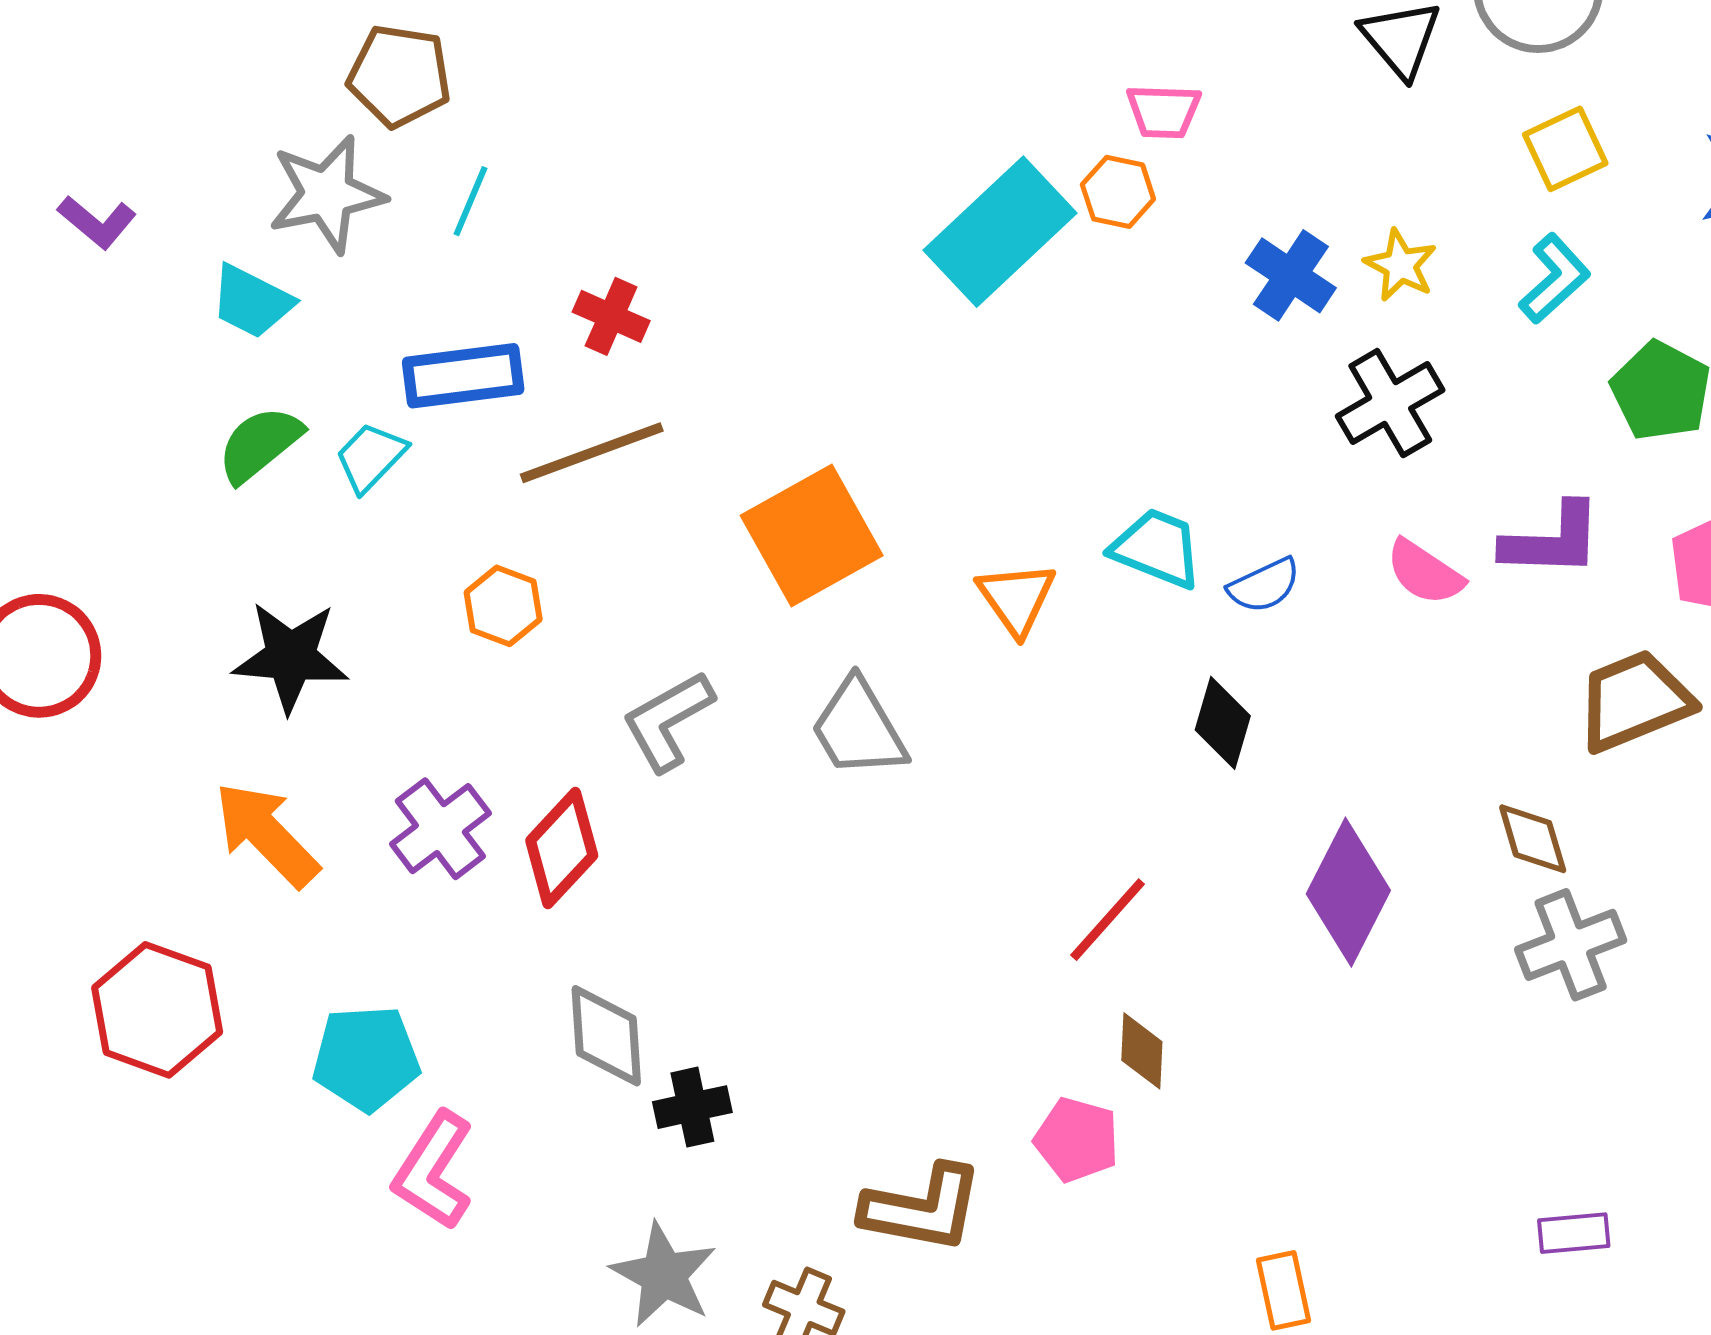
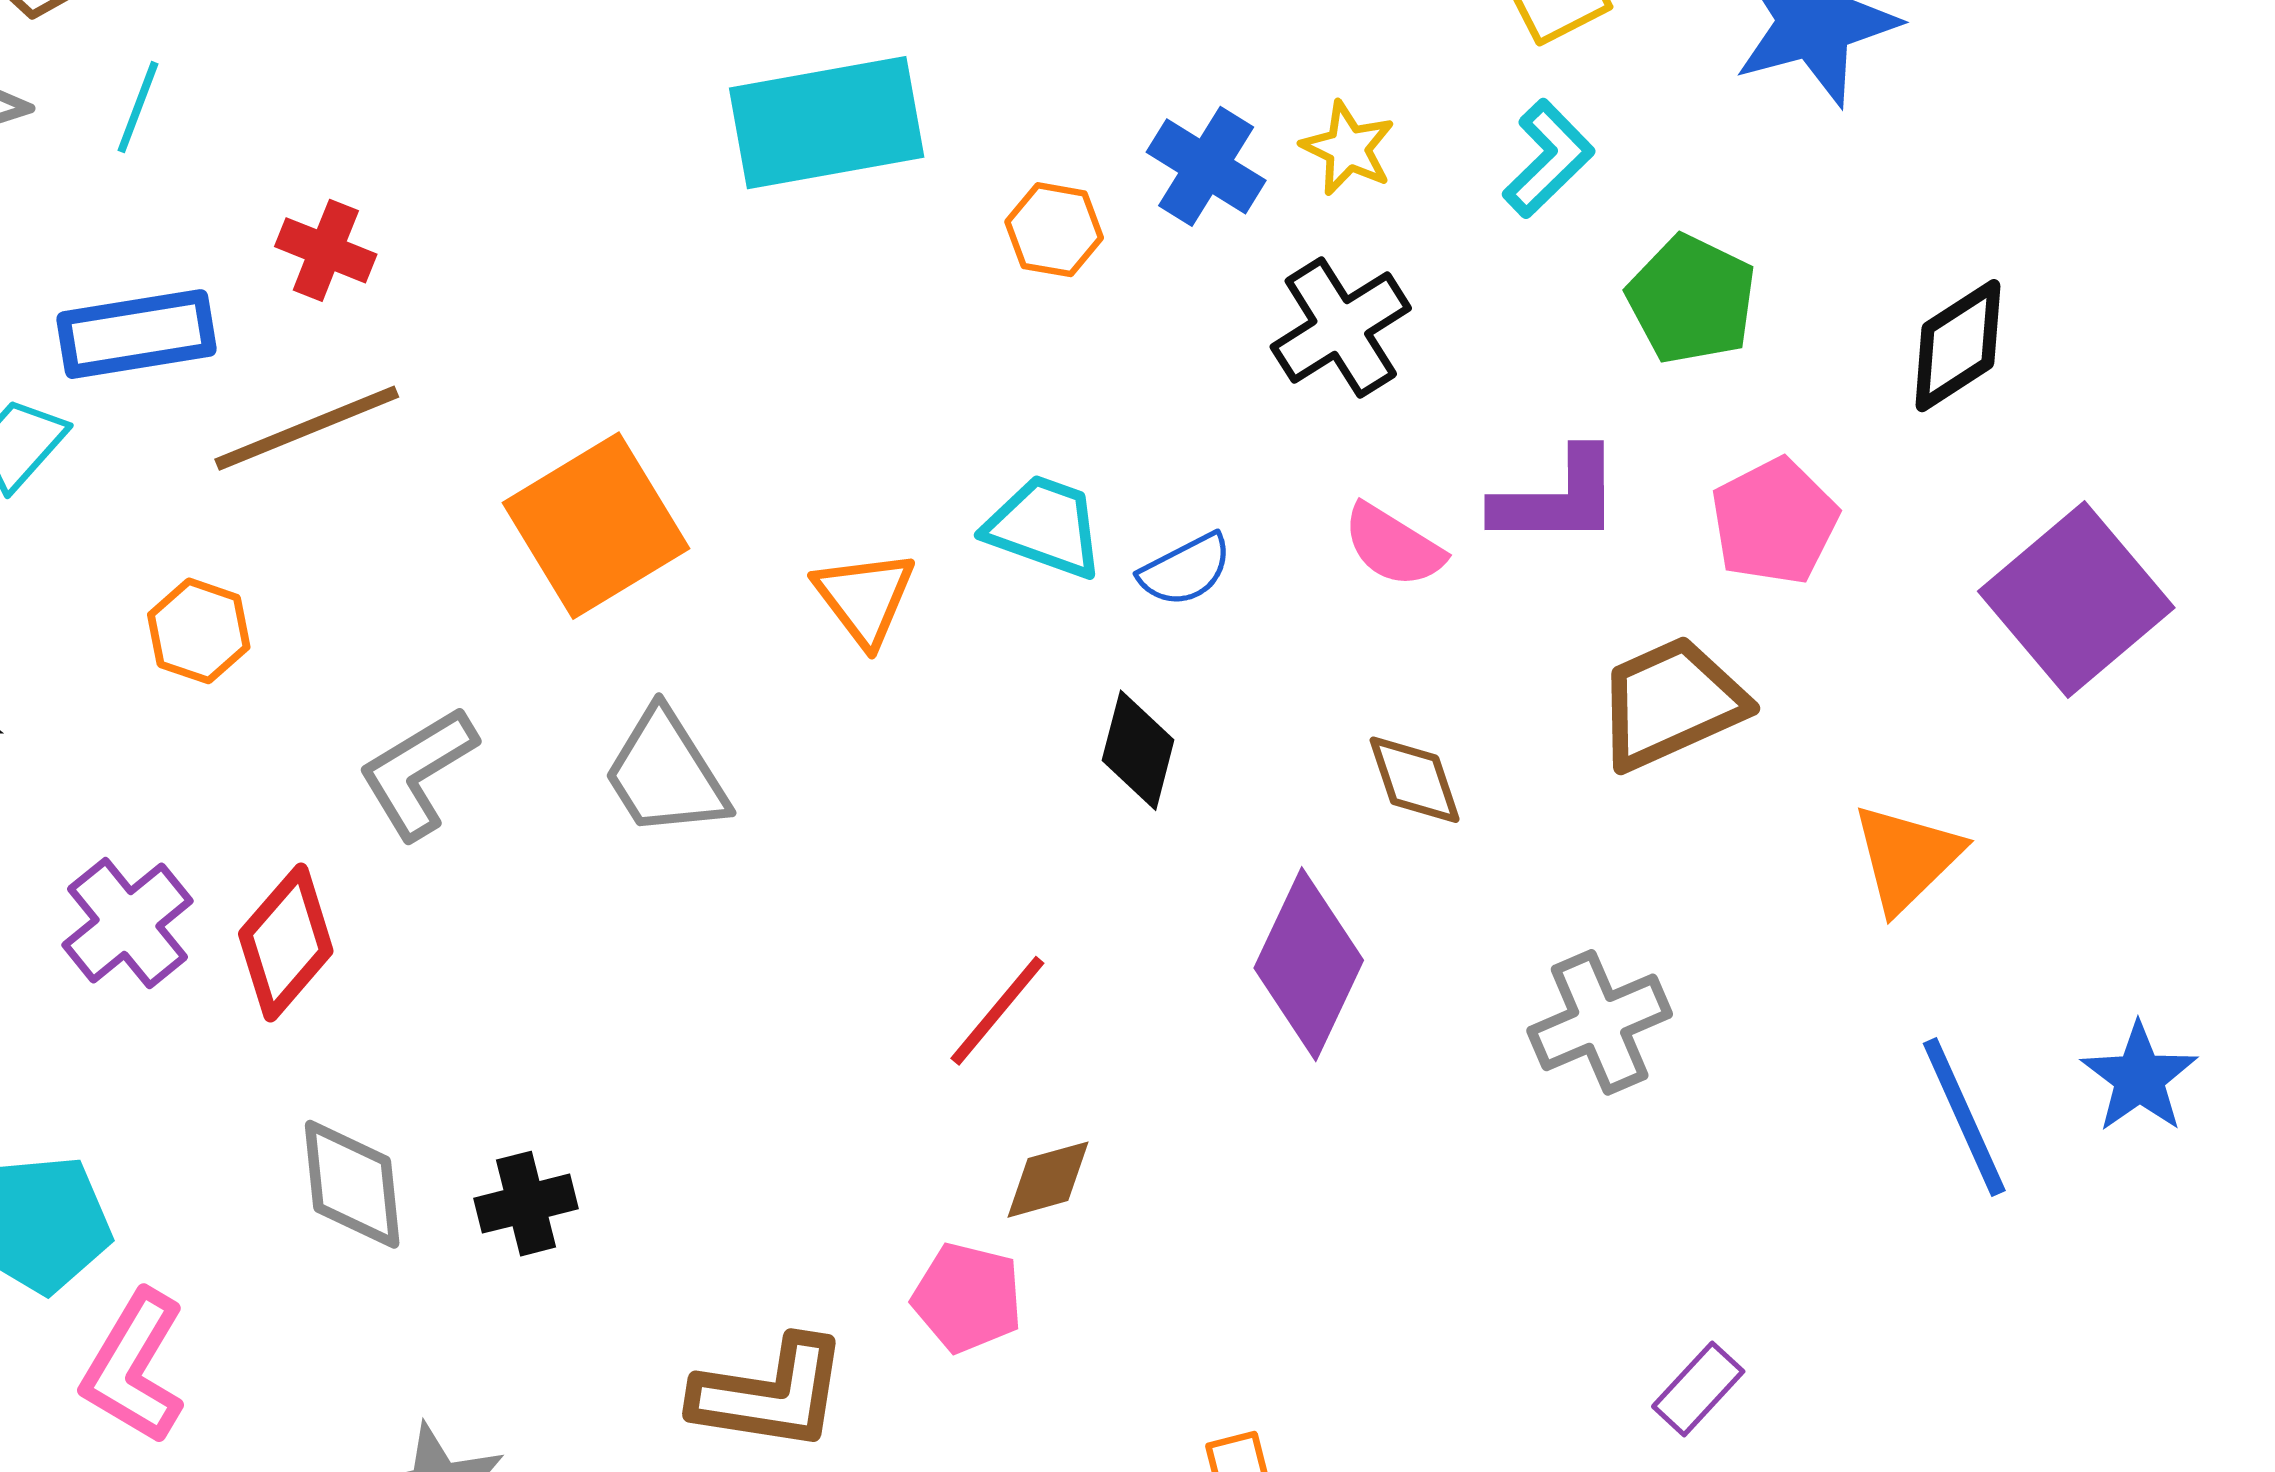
orange hexagon: (1118, 192) -> (1054, 230), moved
cyan rectangle: (1000, 232) -> (827, 123), turned 35
brown diamond: (1533, 839) -> (1415, 780), moved
brown diamond: (1142, 1051) -> (1048, 1180), turned 74
black cross: (692, 1107) -> (526, 1204), moved
purple rectangle: (1574, 1233) -> (1698, 1389), moved, turned -40

